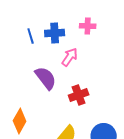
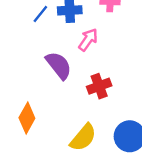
blue line: (31, 36) -> (40, 14), turned 56

